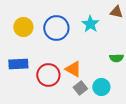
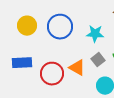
cyan star: (90, 24) -> (95, 34), moved, turned -30
gray square: (80, 88) -> (98, 60), moved

